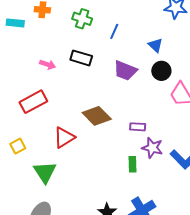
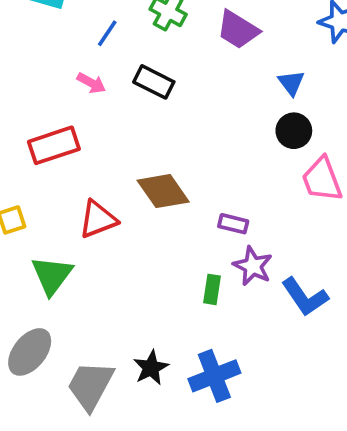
blue line: (114, 31) -> (107, 33), moved
purple trapezoid: (125, 71) -> (238, 30), moved

